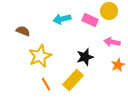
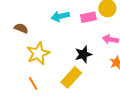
pink rectangle: (90, 20) -> (88, 17), turned -35
orange line: (46, 84) -> (33, 83), moved

